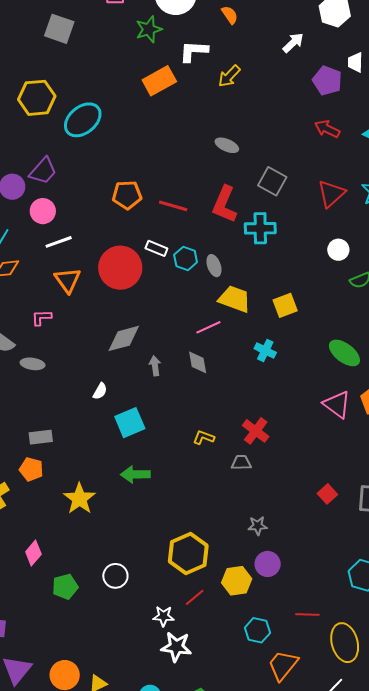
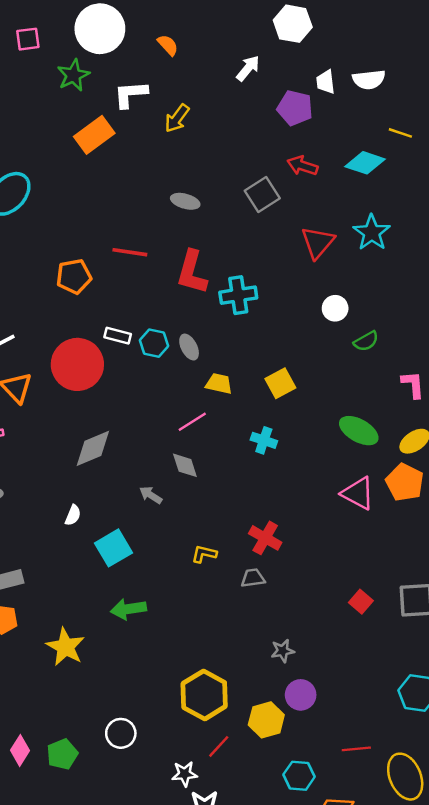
gray square: (272, 181) -> (262, 194), moved, turned 36
red line: (173, 206) -> (130, 252), moved
yellow trapezoid: (235, 299) -> (219, 384), size x0.7
gray arrow: (155, 366) -> (151, 495), moved, turned -42
pink diamond: (33, 553) -> (20, 750), moved

